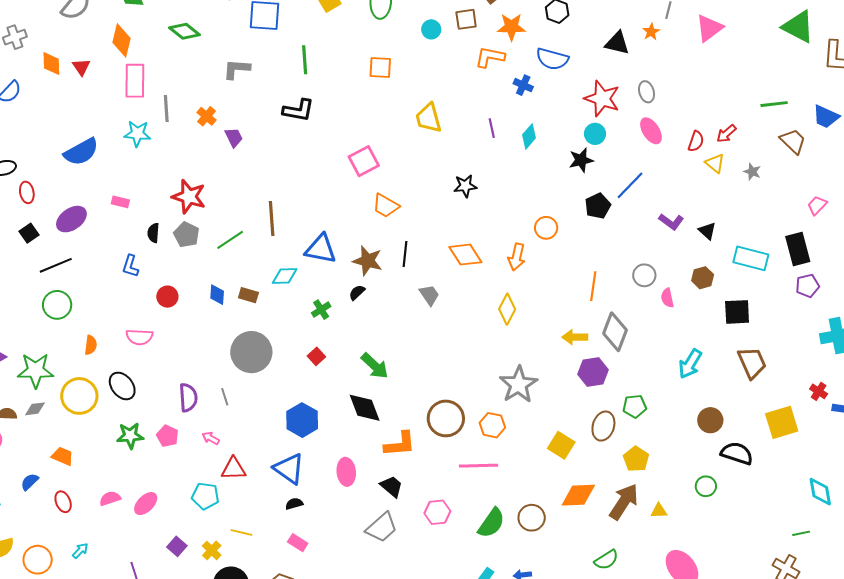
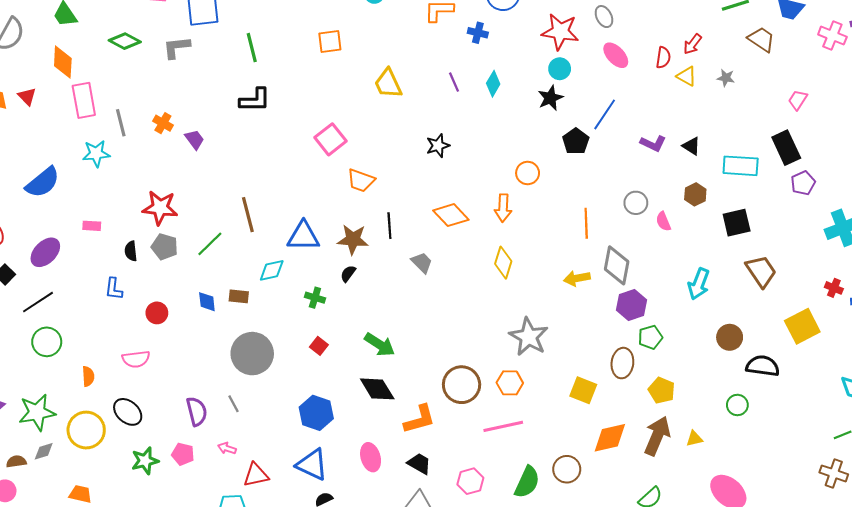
gray L-shape: (237, 69) -> (177, 47), moved
green cross: (321, 310) -> (315, 298), turned -30
purple hexagon: (593, 372) -> (632, 305), moved

